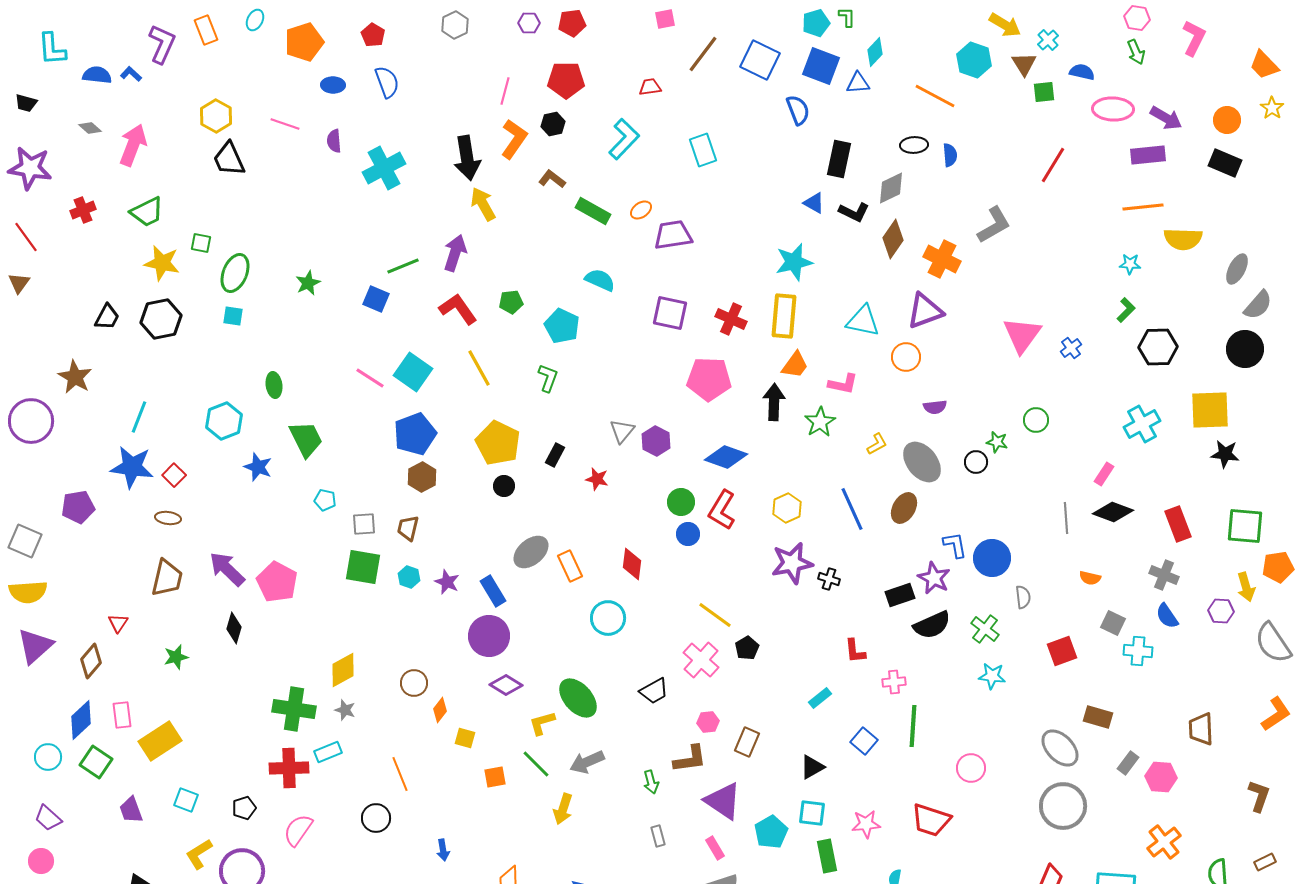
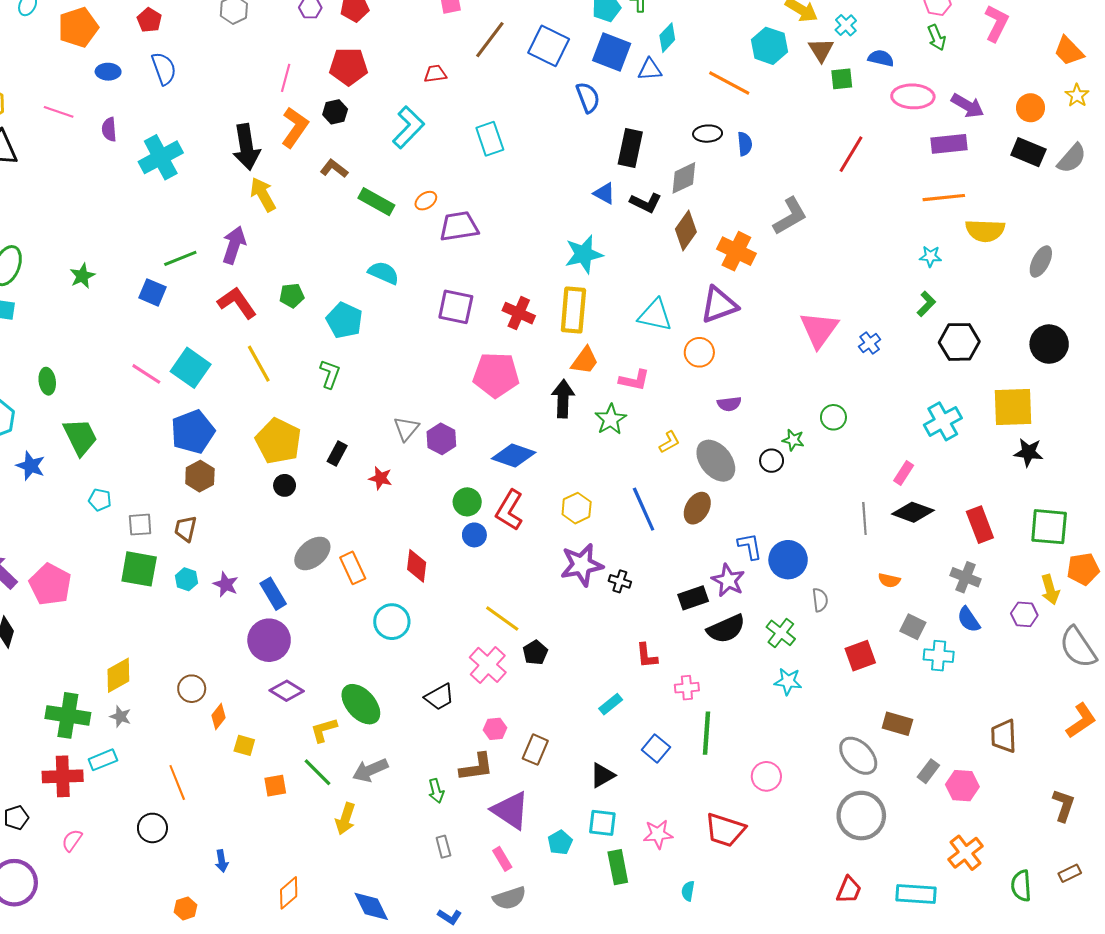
gray semicircle: (1258, 305) -> (1072, 158), moved
pink semicircle: (298, 830) -> (72, 840), size x0.7
cyan pentagon: (771, 832) -> (560, 842), size x0.7

